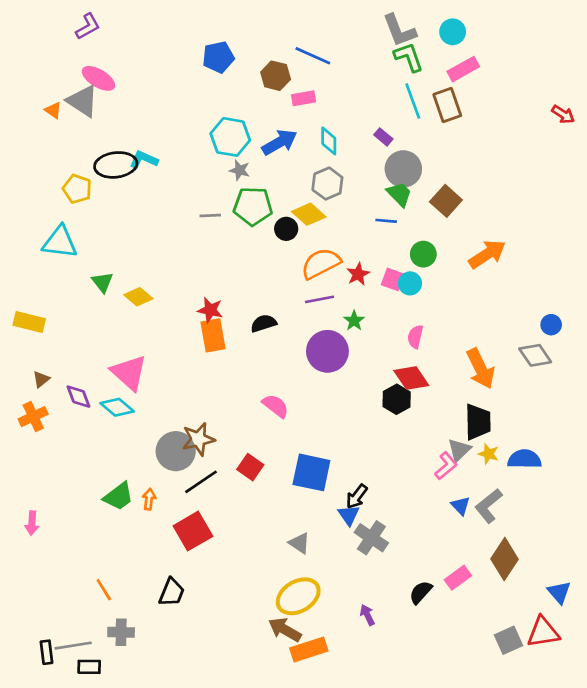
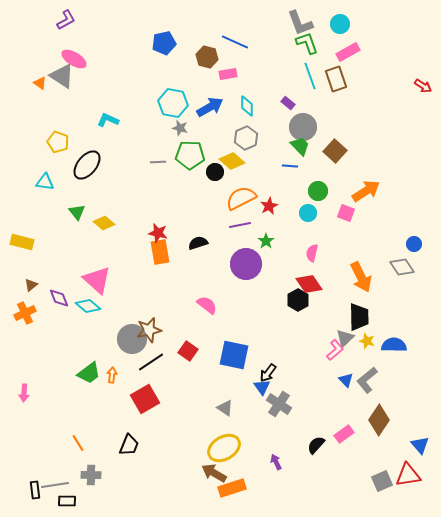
black ellipse: (116, 165) -> (87, 165), moved, turned -44
cyan triangle: (60, 242) -> (45, 182), size x0.7
pink square: (393, 279) -> (346, 213), moved

